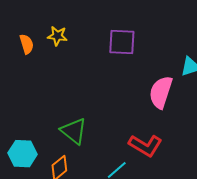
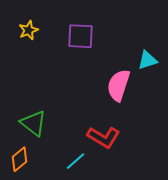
yellow star: (57, 36) -> (28, 30), moved, turned -30

